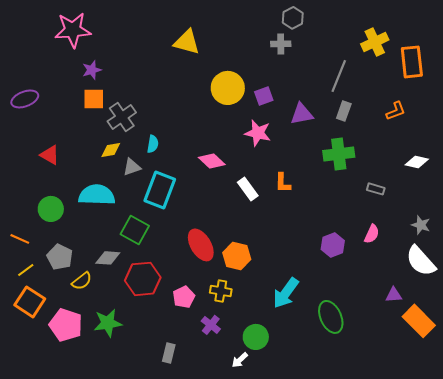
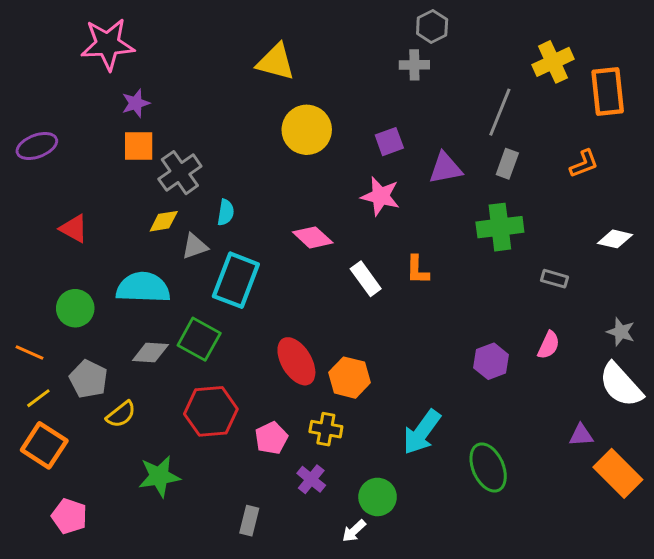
yellow circle: (228, 88) -> (307, 130), moved
gray diamond: (108, 258) -> (150, 352), moved
pink pentagon: (66, 325) -> (69, 516), moved, size x0.7

